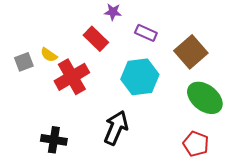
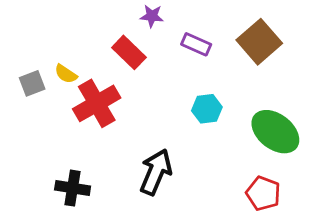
brown square: (191, 52) -> (259, 42), moved
cyan hexagon: (140, 77) -> (207, 109), moved, size x0.6

